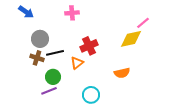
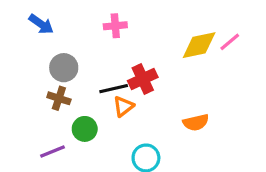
yellow diamond: (131, 39) -> (199, 45), moved
black line: (55, 53) -> (114, 89), moved
purple line: (49, 91) -> (52, 151), moved

